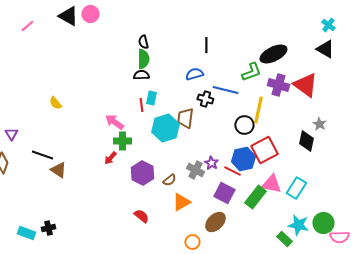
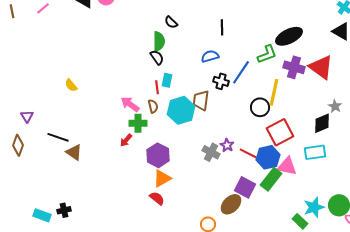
black semicircle: (143, 42) -> (171, 22), moved, turned -32
black semicircle: (141, 75) -> (157, 57), turned 56
blue line: (225, 90) -> (241, 72), turned -70
black diamond: (306, 141) -> (322, 123), turned 55
blue hexagon: (243, 159) -> (268, 157), moved
brown semicircle: (169, 180) -> (153, 106), moved, turned -64
cyan rectangle: (296, 188) -> (315, 152), moved, turned 50
purple square: (224, 193) -> (245, 187), moved
orange triangle: (181, 202) -> (162, 178), moved
cyan star: (298, 225) -> (314, 207), turned -30

